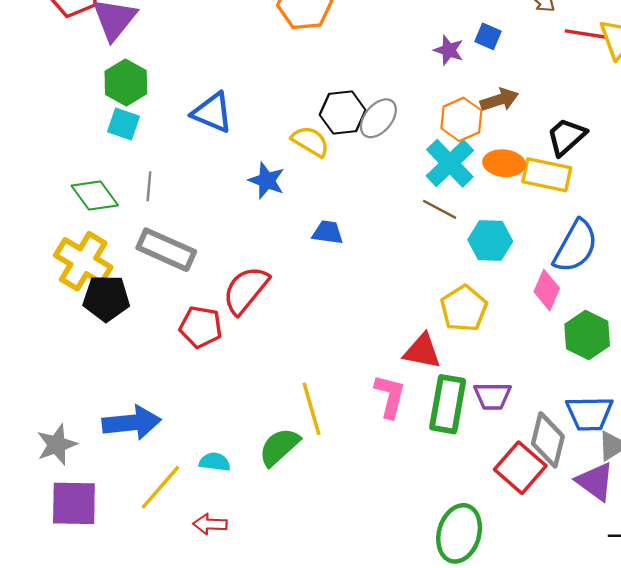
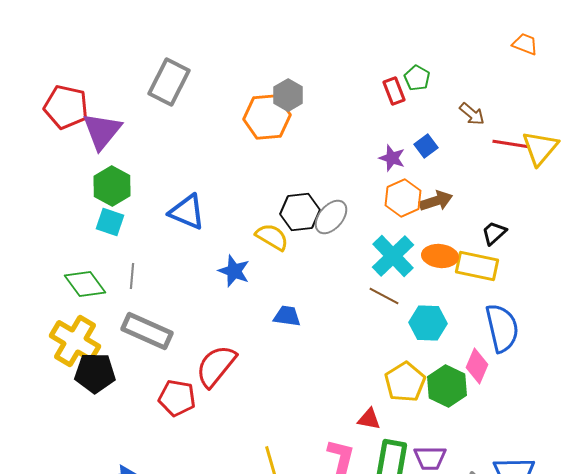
blue square: (488, 36) -> (426, 146), turned 30
orange hexagon: (461, 119) -> (403, 198), moved
black trapezoid: (566, 137) -> (494, 233), size x0.7
blue semicircle: (576, 246) -> (502, 328), turned -42
green hexagon: (587, 335) -> (447, 386), moved
red triangle: (422, 351) -> (369, 419), size x0.7

